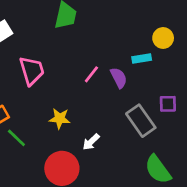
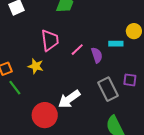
pink trapezoid: (32, 71) -> (50, 40), moved
yellow star: (60, 119) -> (36, 66), moved
white arrow: (91, 142) -> (69, 99), size x1.6

